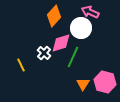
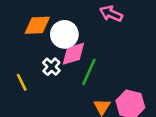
orange diamond: (54, 16) -> (37, 25), moved, turned 45
white circle: (81, 28) -> (64, 34), moved

